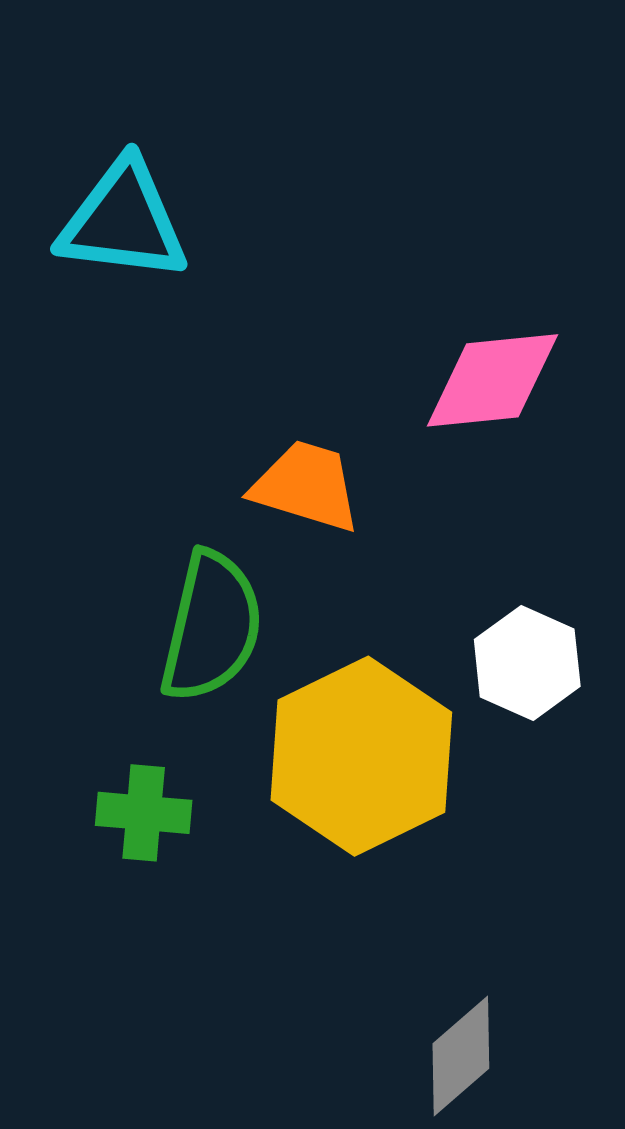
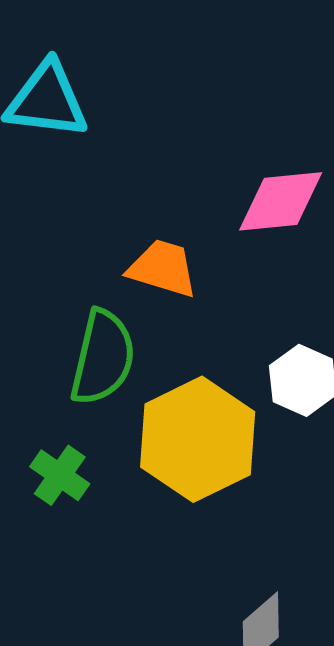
green cross: (144, 813) -> (60, 475), turned 30

